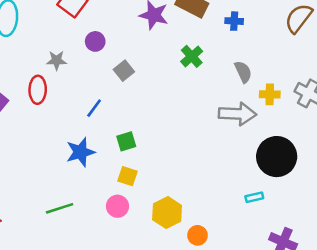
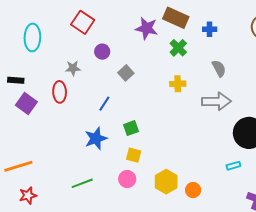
green cross: (192, 56) -> (178, 48), moved
yellow cross: (270, 94) -> (178, 84), moved
orange circle: (197, 235) -> (193, 190), moved

